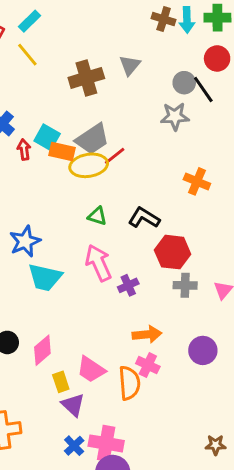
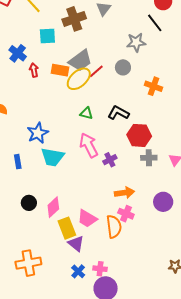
gray circle: (184, 83) -> (123, 67), moved
cyan square: (47, 137) -> (47, 36), moved, turned -30
yellow ellipse: (89, 165) -> (79, 79), turned -30
yellow rectangle: (61, 382) -> (67, 228), size x1.5
pink cross: (106, 443) -> (100, 269), size x0.6

